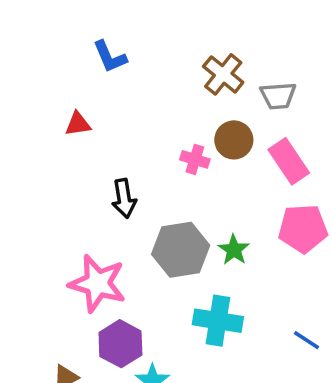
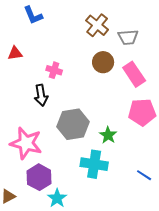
pink cross: (195, 159) -> (54, 70), moved
green star: (234, 250) -> (108, 135), moved

